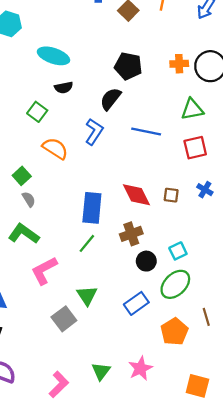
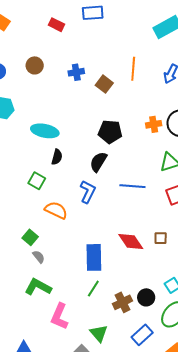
black semicircle: (64, 88) -> (57, 157), turned -56
brown cross: (131, 234) -> (122, 302), moved
pink L-shape: (44, 271) -> (59, 316), turned -32

